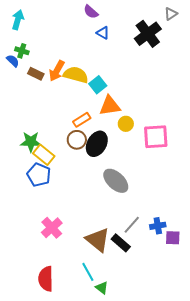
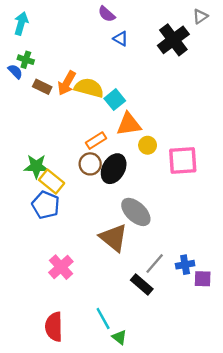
brown triangle: (98, 240) -> (114, 238), moved

